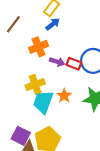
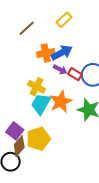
blue arrow: (53, 24) -> (62, 53), moved, size x1.5
yellow cross: (35, 85) -> (36, 87), turned 36
orange star: (64, 96) -> (61, 102), size x1.6

